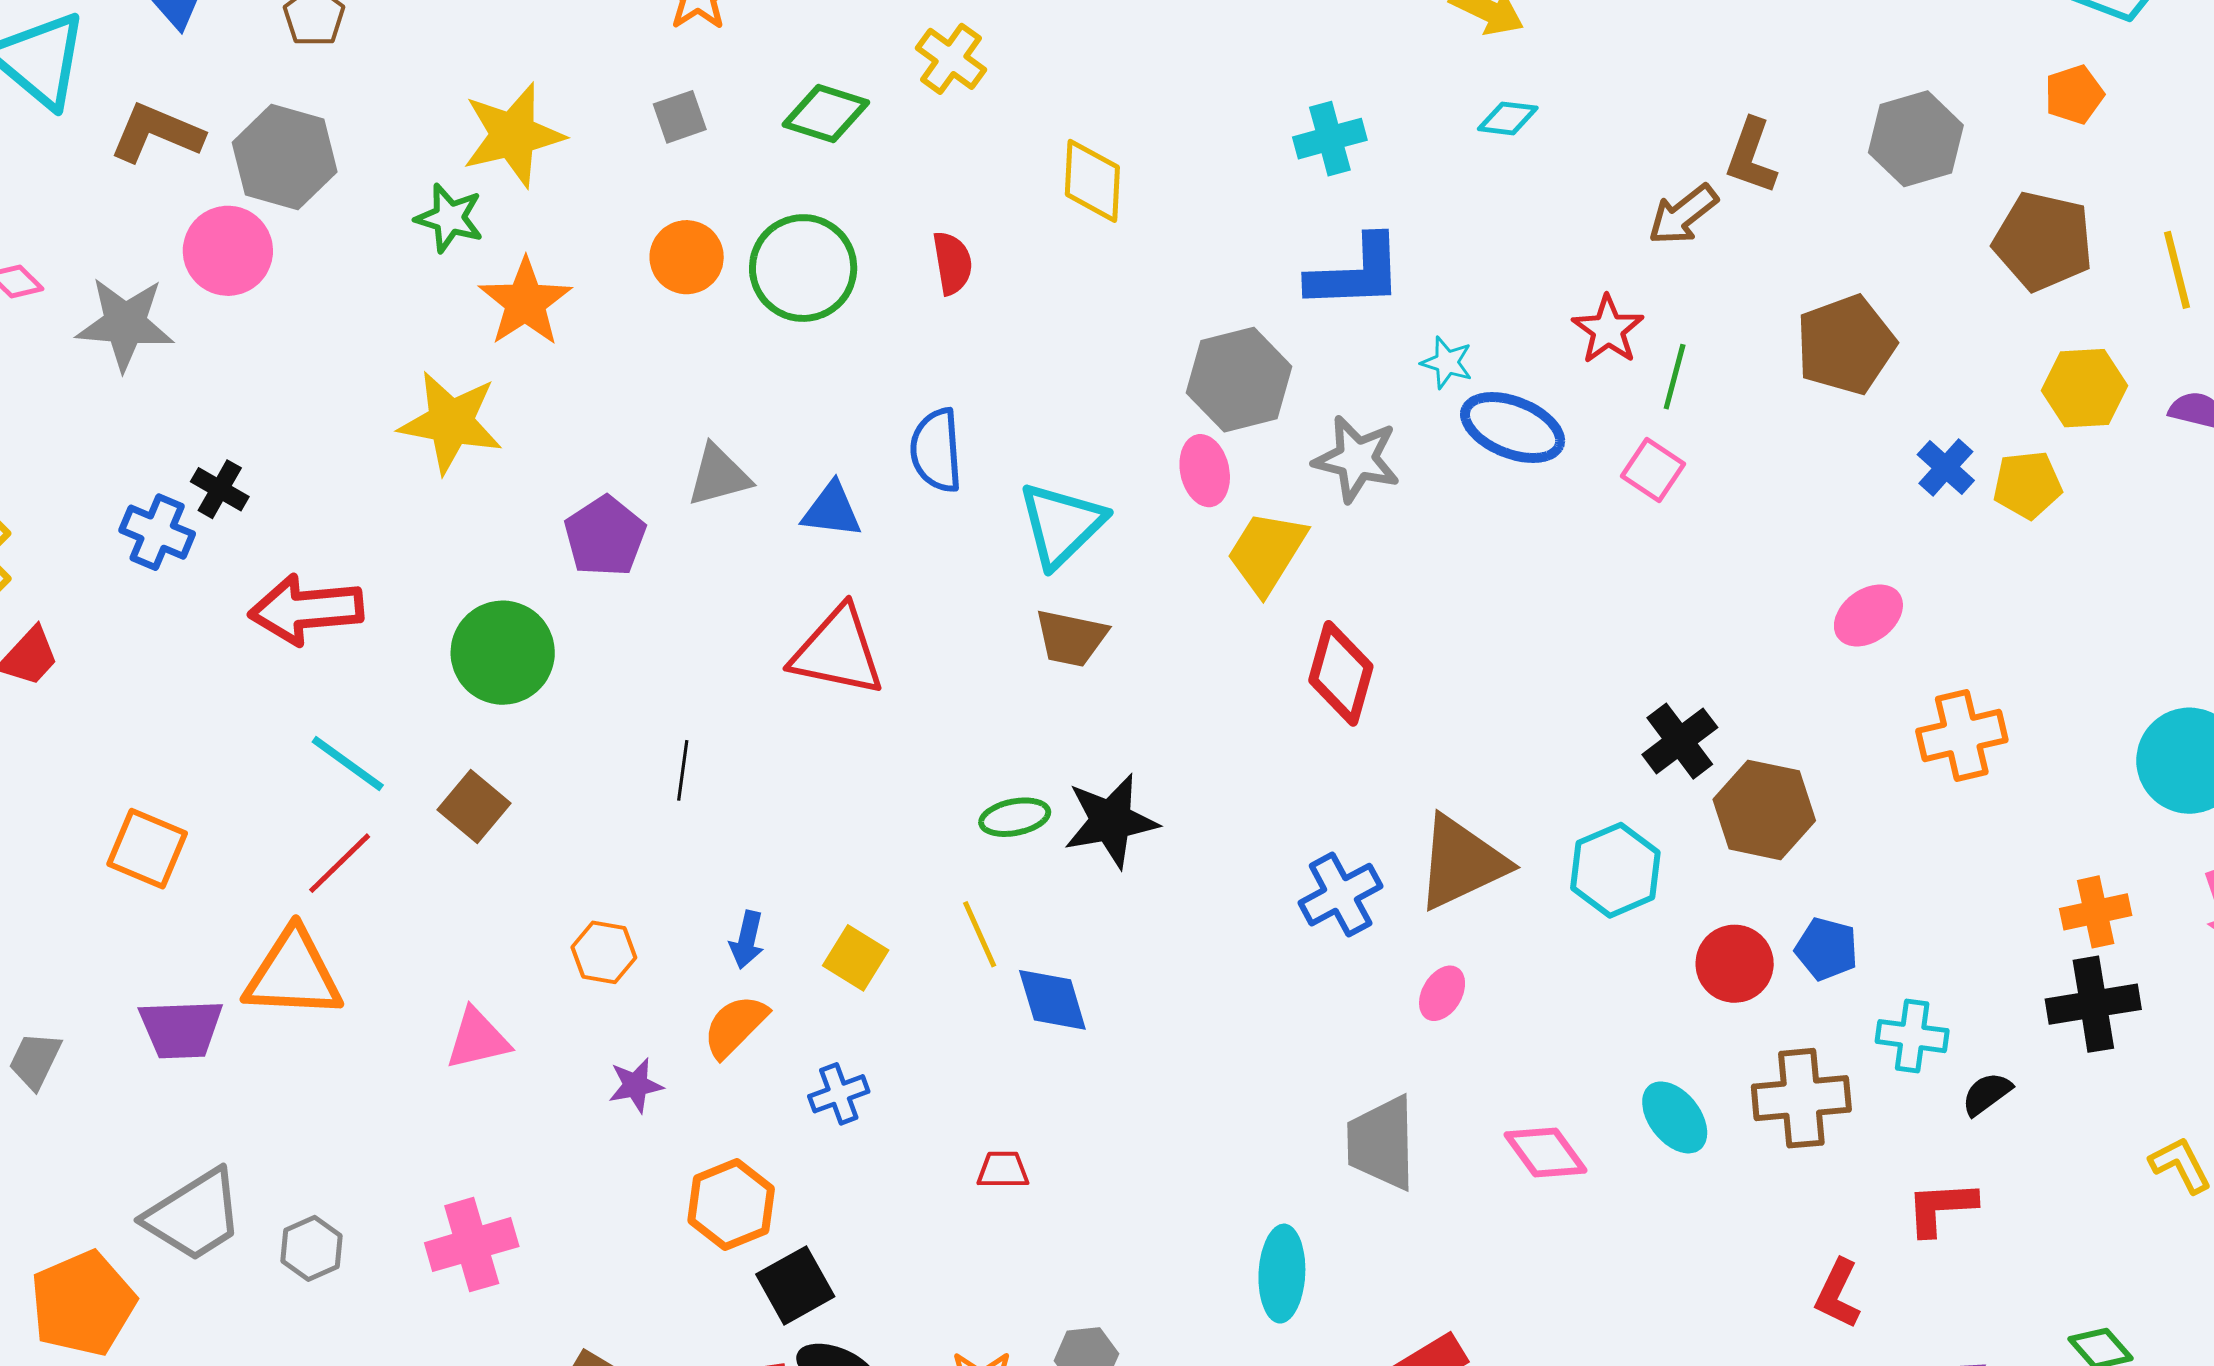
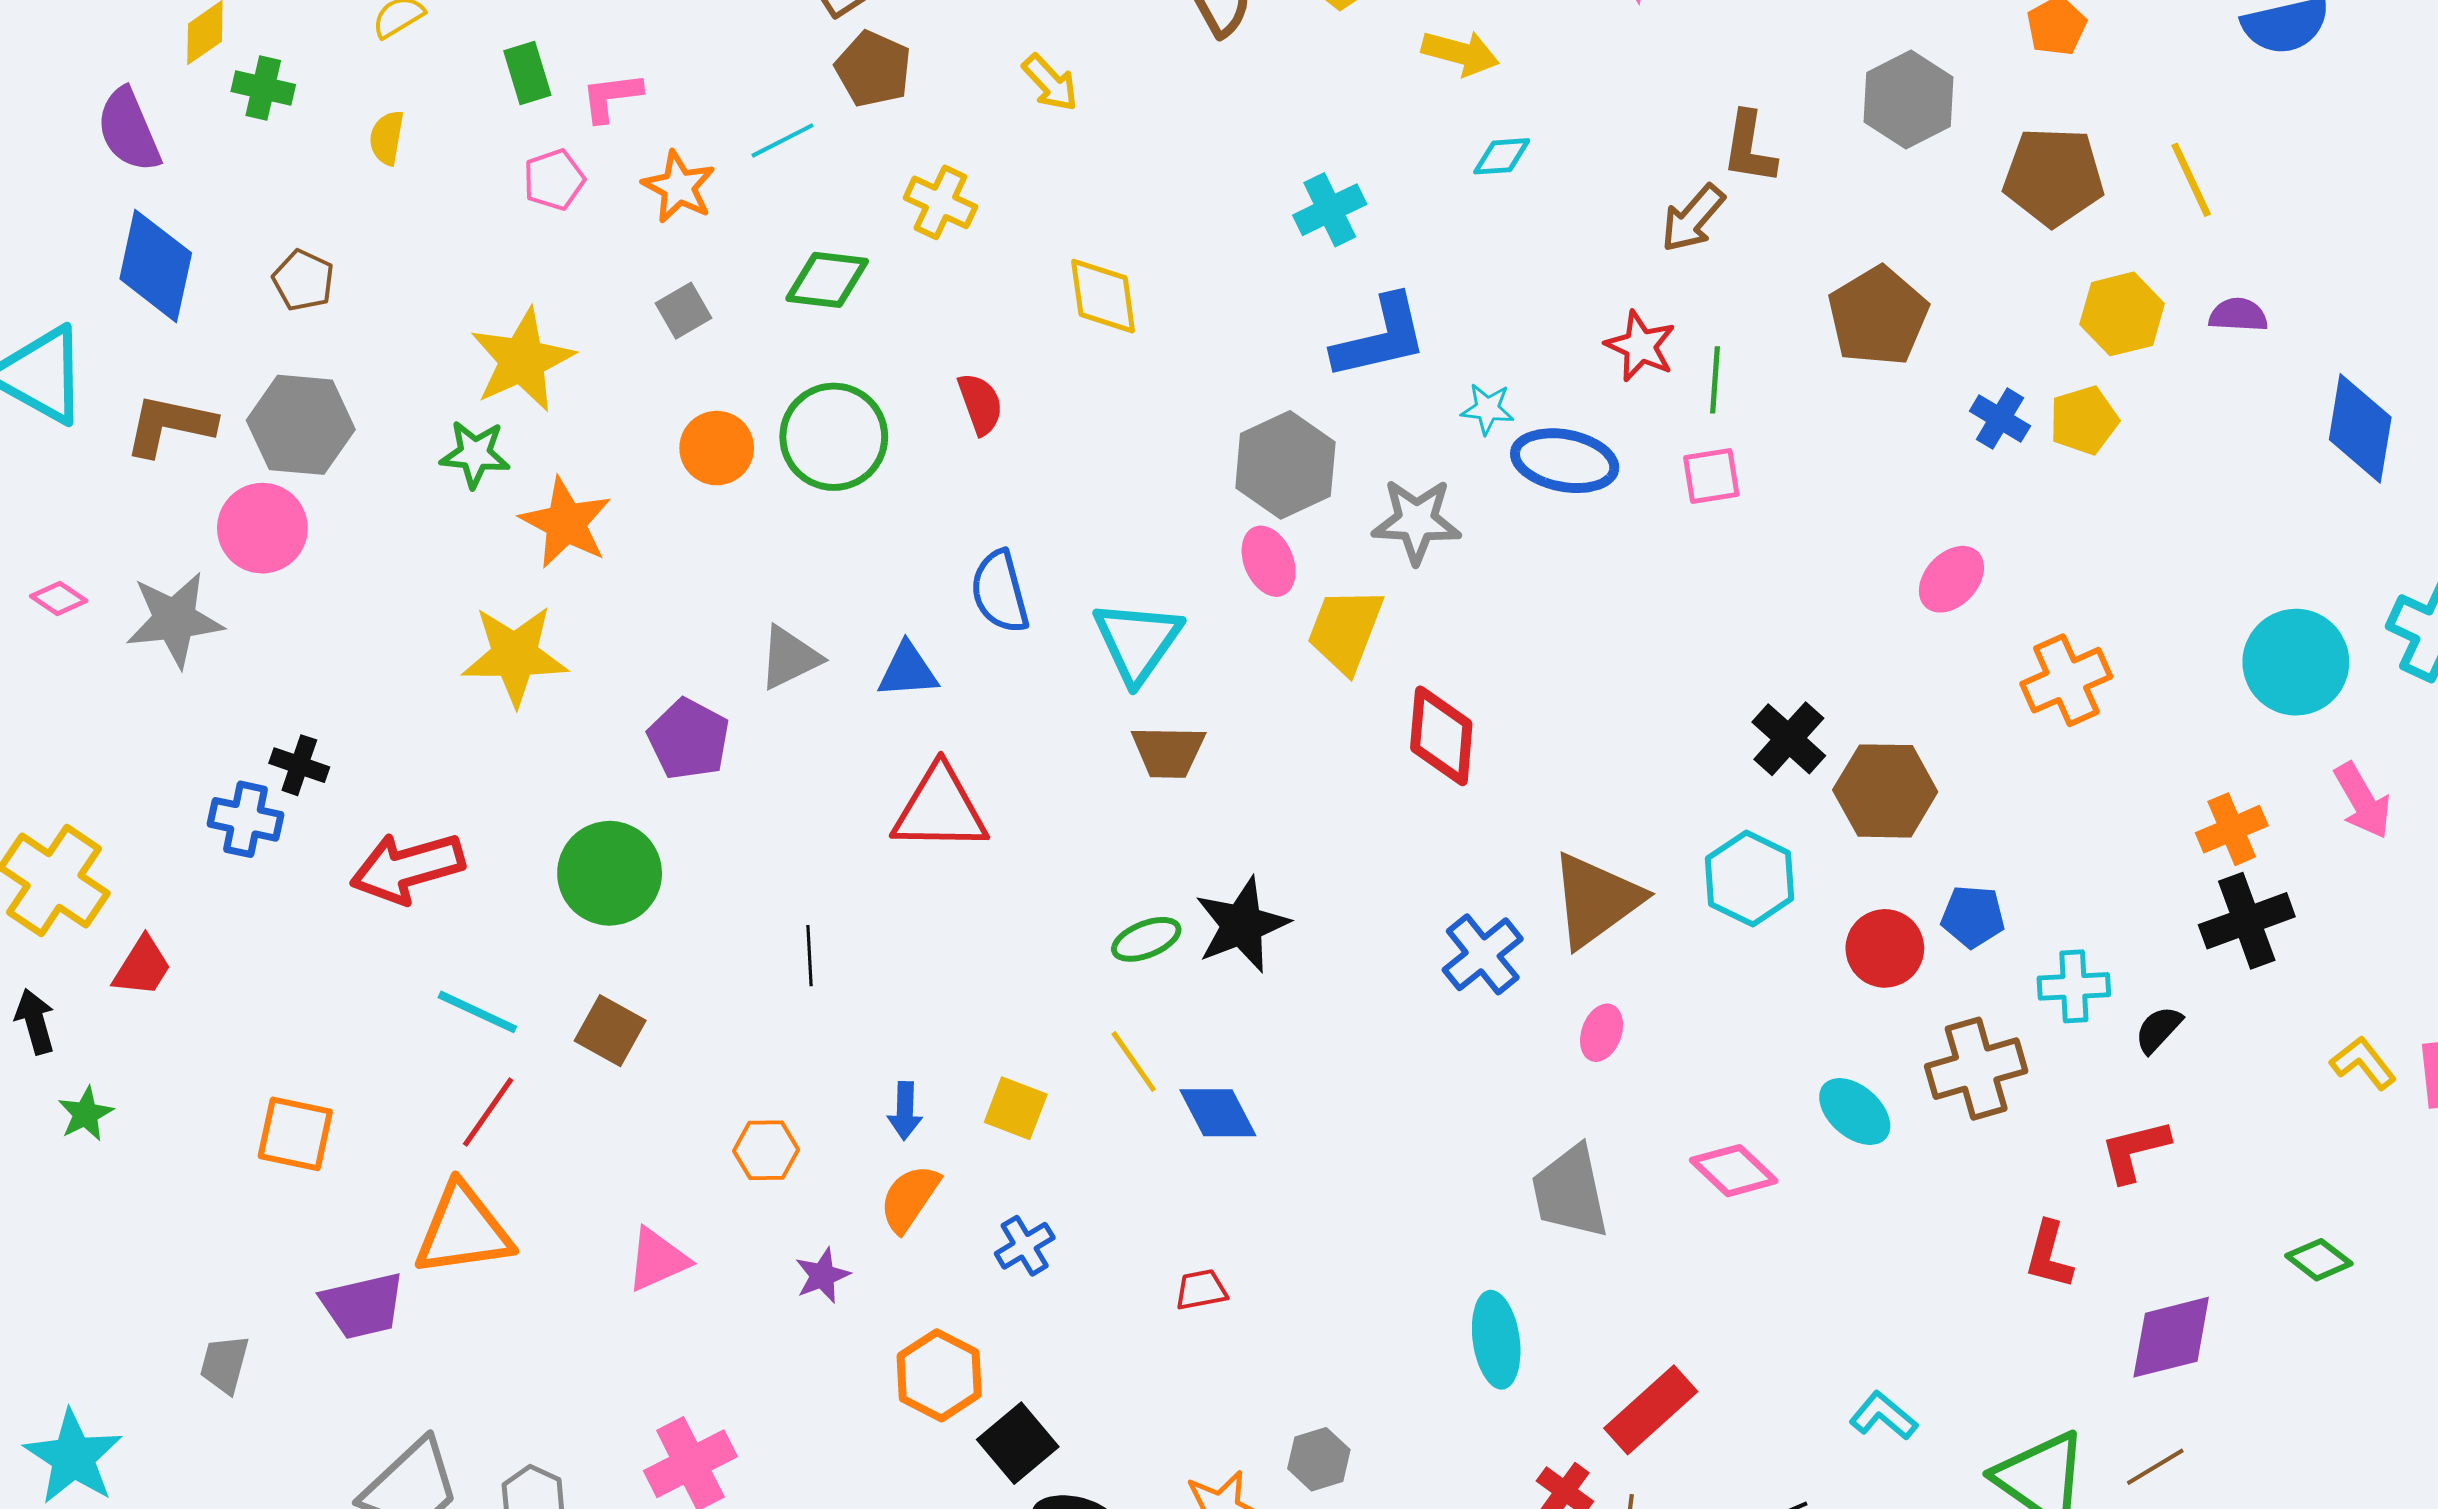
pink square: (1653, 470) -> (1711, 476), turned -32

